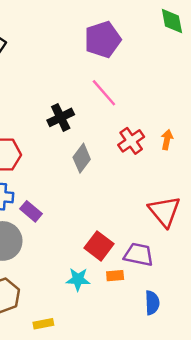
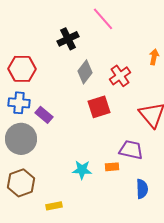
red cross: (131, 141) -> (120, 76), moved
red square: (99, 246) -> (99, 107), moved, turned 35

